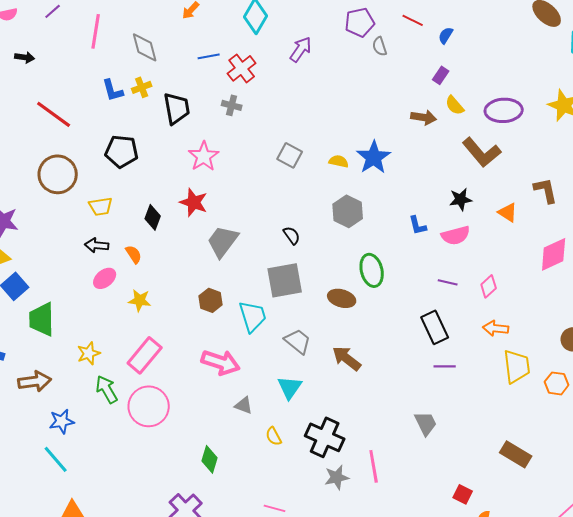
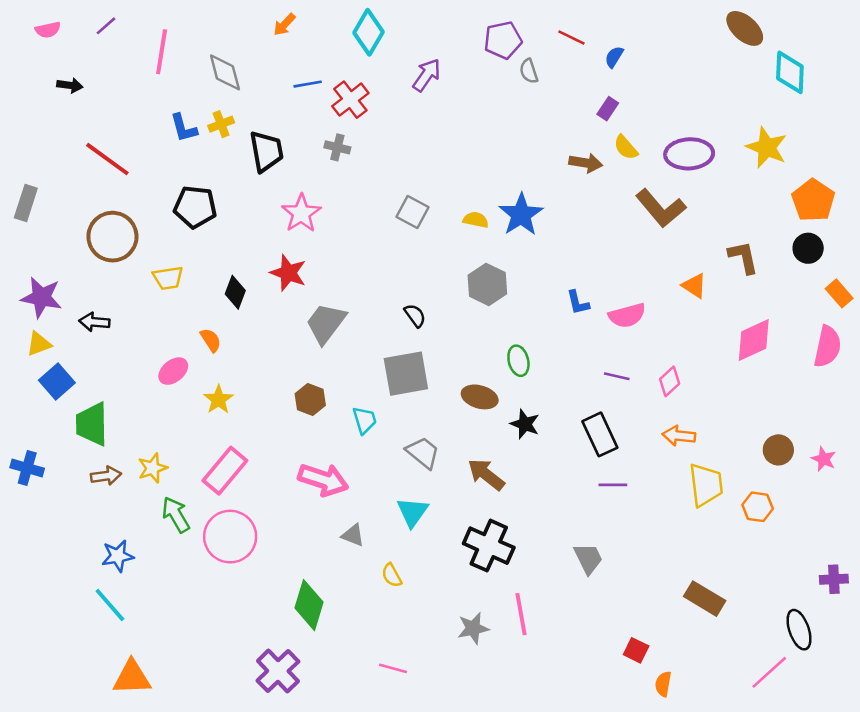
black star: (461, 199) -> (525, 424), moved, turned 30
black arrow: (97, 245) -> (94, 322), moved
green ellipse: (372, 270) -> (518, 361), size x0.7
yellow star: (140, 300) -> (218, 400), turned 30
cyan trapezoid: (253, 316) -> (365, 420), size x0.7
brown arrow: (35, 381) -> (106, 476), moved, size x0.7
black cross: (325, 437) -> (489, 546), moved
green diamond: (210, 459) -> (309, 605), size x1.4

